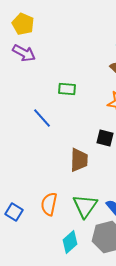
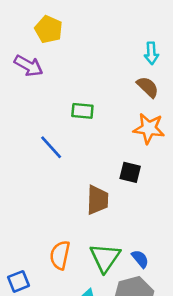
yellow pentagon: (23, 24) -> (49, 29), moved
blue square: (14, 212) -> (19, 281), moved, turned 36

